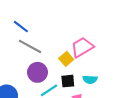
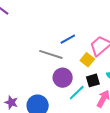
blue line: (21, 27) -> (68, 39), moved, turned -56

